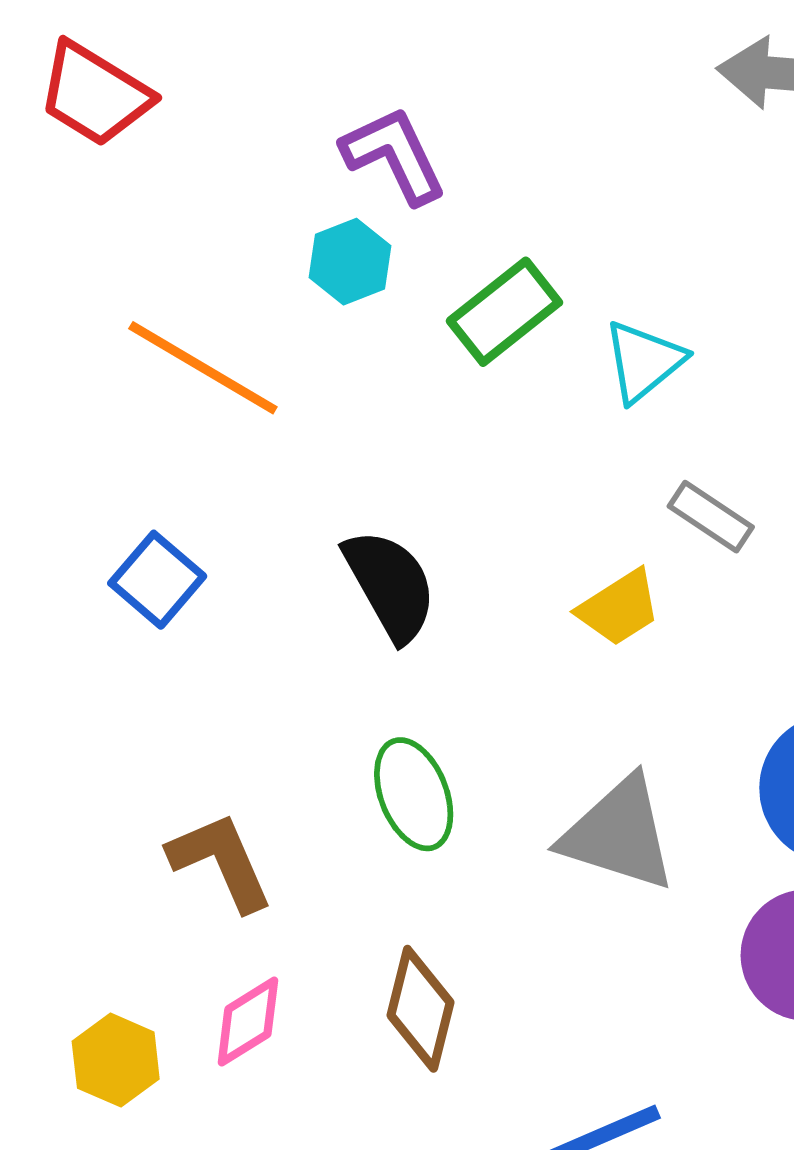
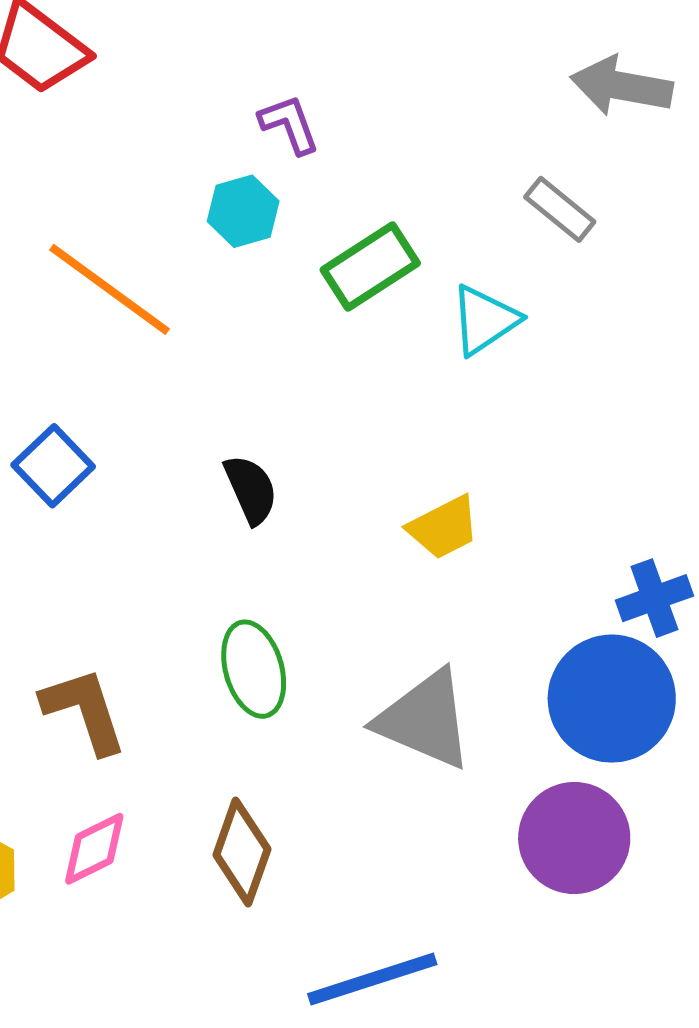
purple L-shape: (394, 155) -> (289, 124), size x0.7
gray rectangle: (711, 517) -> (560, 209), moved
black semicircle: (390, 585) -> (251, 489), size x0.7

